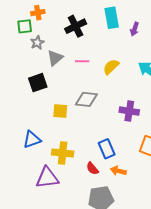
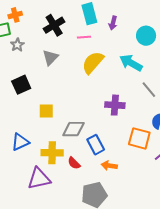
gray triangle: (55, 58) -> (50, 58), moved
pink line: (82, 61) -> (84, 37), moved
yellow semicircle: (111, 67) -> (93, 63), size x1.4
gray diamond: (86, 99) -> (74, 129), moved
red semicircle: (92, 168) -> (74, 163), moved

